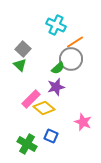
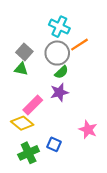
gray circle: (71, 59) -> (57, 53), moved
green triangle: (20, 65) -> (21, 69), turned -32
yellow diamond: (44, 108) -> (22, 123), moved
green cross: (27, 144) -> (29, 153), turned 36

